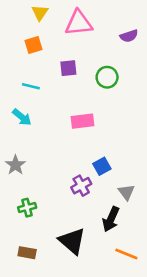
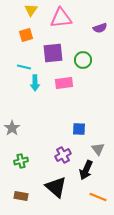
purple square: (68, 68) -> (53, 53), size x1.5
cyan arrow: (22, 117) -> (35, 83), moved, turned 49
pink rectangle: (83, 121) -> (64, 83), moved
blue square: (102, 166) -> (79, 129), turned 32
purple cross: (81, 186) -> (63, 155), moved

